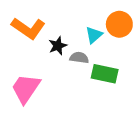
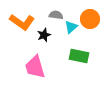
gray semicircle: (79, 58) -> (56, 15), moved
pink trapezoid: (26, 88) -> (35, 67), moved, turned -50

